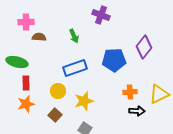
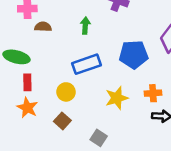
green arrow: (74, 36) -> (85, 26), turned -152
yellow star: (84, 101) -> (117, 98), moved
orange star: (26, 104) -> (27, 108), turned -30

